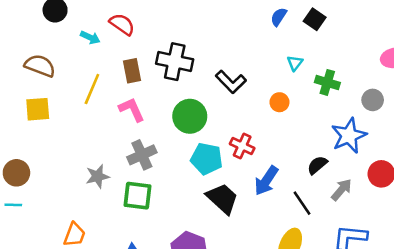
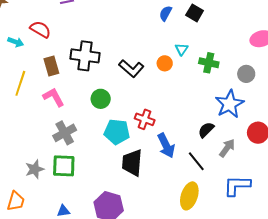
orange circle: (279, 102) -> (165, 63), moved
green circle: (190, 116) -> (101, 99), size x0.7
gray star: (97, 176) -> (35, 169), moved
blue arrow: (266, 181) -> (166, 146), turned -55
black trapezoid: (222, 198) -> (132, 163), turned -124

